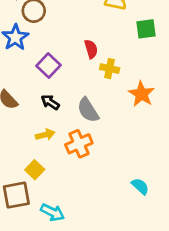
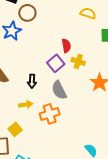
purple square: (48, 66) -> (56, 63), moved
black arrow: (50, 102) -> (32, 81), turned -128

